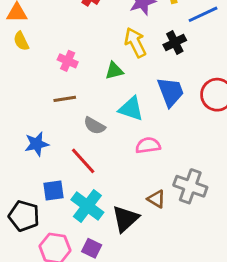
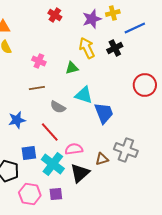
blue trapezoid: (171, 92) -> (104, 113), moved
pink semicircle: (148, 145) -> (74, 149), moved
brown triangle: (156, 199) -> (102, 159), turned -48
purple square: (92, 248) -> (56, 194), turned -32

